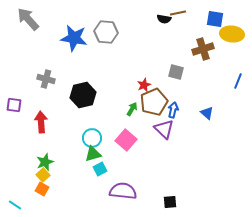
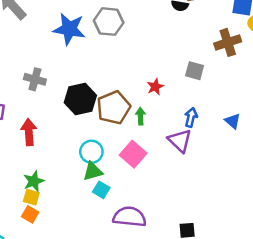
brown pentagon: (154, 102) -> (114, 108), moved
green arrow: (132, 109) -> (141, 116), turned -32
cyan square: (100, 169) -> (101, 190), turned -32
yellow square: (43, 175) -> (31, 197), turned -32

